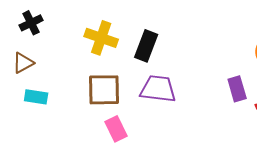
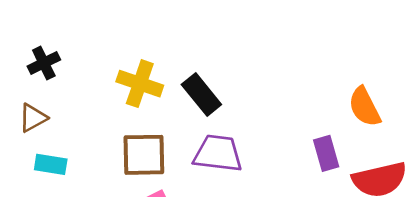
black rectangle: (146, 46) -> (201, 95), turned -60

